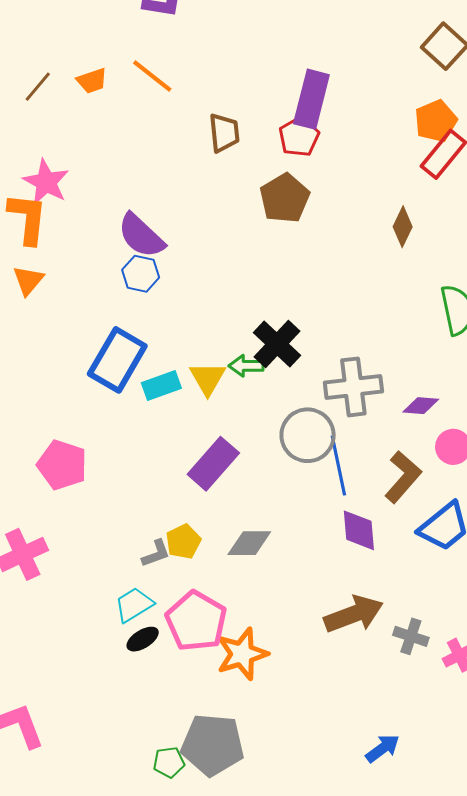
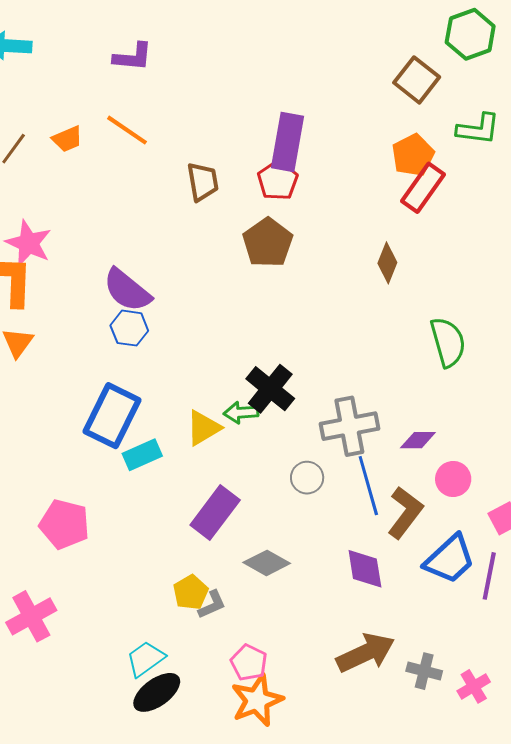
yellow triangle: (208, 378) -> (203, 428), turned 33
cyan rectangle: (161, 386) -> (142, 455), moved
gray circle: (308, 435) -> (307, 478), size x0.6
blue line: (338, 465) -> (368, 486), moved
gray diamond: (249, 543) -> (267, 563), moved, turned 33
gray L-shape: (156, 554) -> (212, 605), moved
pink pentagon: (196, 621) -> (249, 663), moved, size x0.6
black ellipse: (143, 639) -> (157, 692), size x1.5

